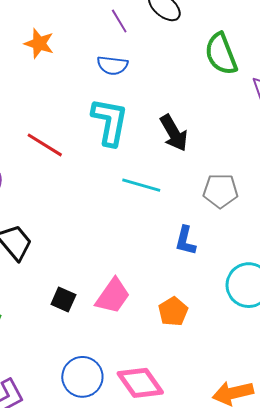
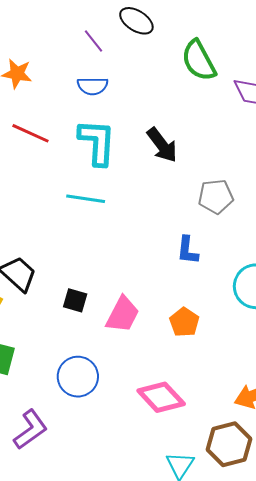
red line: (45, 145) -> (30, 133), moved
cyan line: (141, 185) -> (86, 199), moved
black square: (63, 299) -> (75, 300), moved
blue circle: (82, 377) -> (78, 377), moved

